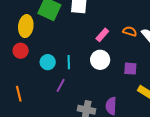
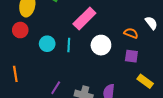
orange semicircle: (130, 31) -> (131, 33), moved
pink rectangle: (102, 35) -> (84, 18), moved, size x1.6
purple line: (61, 85) -> (56, 88), moved

